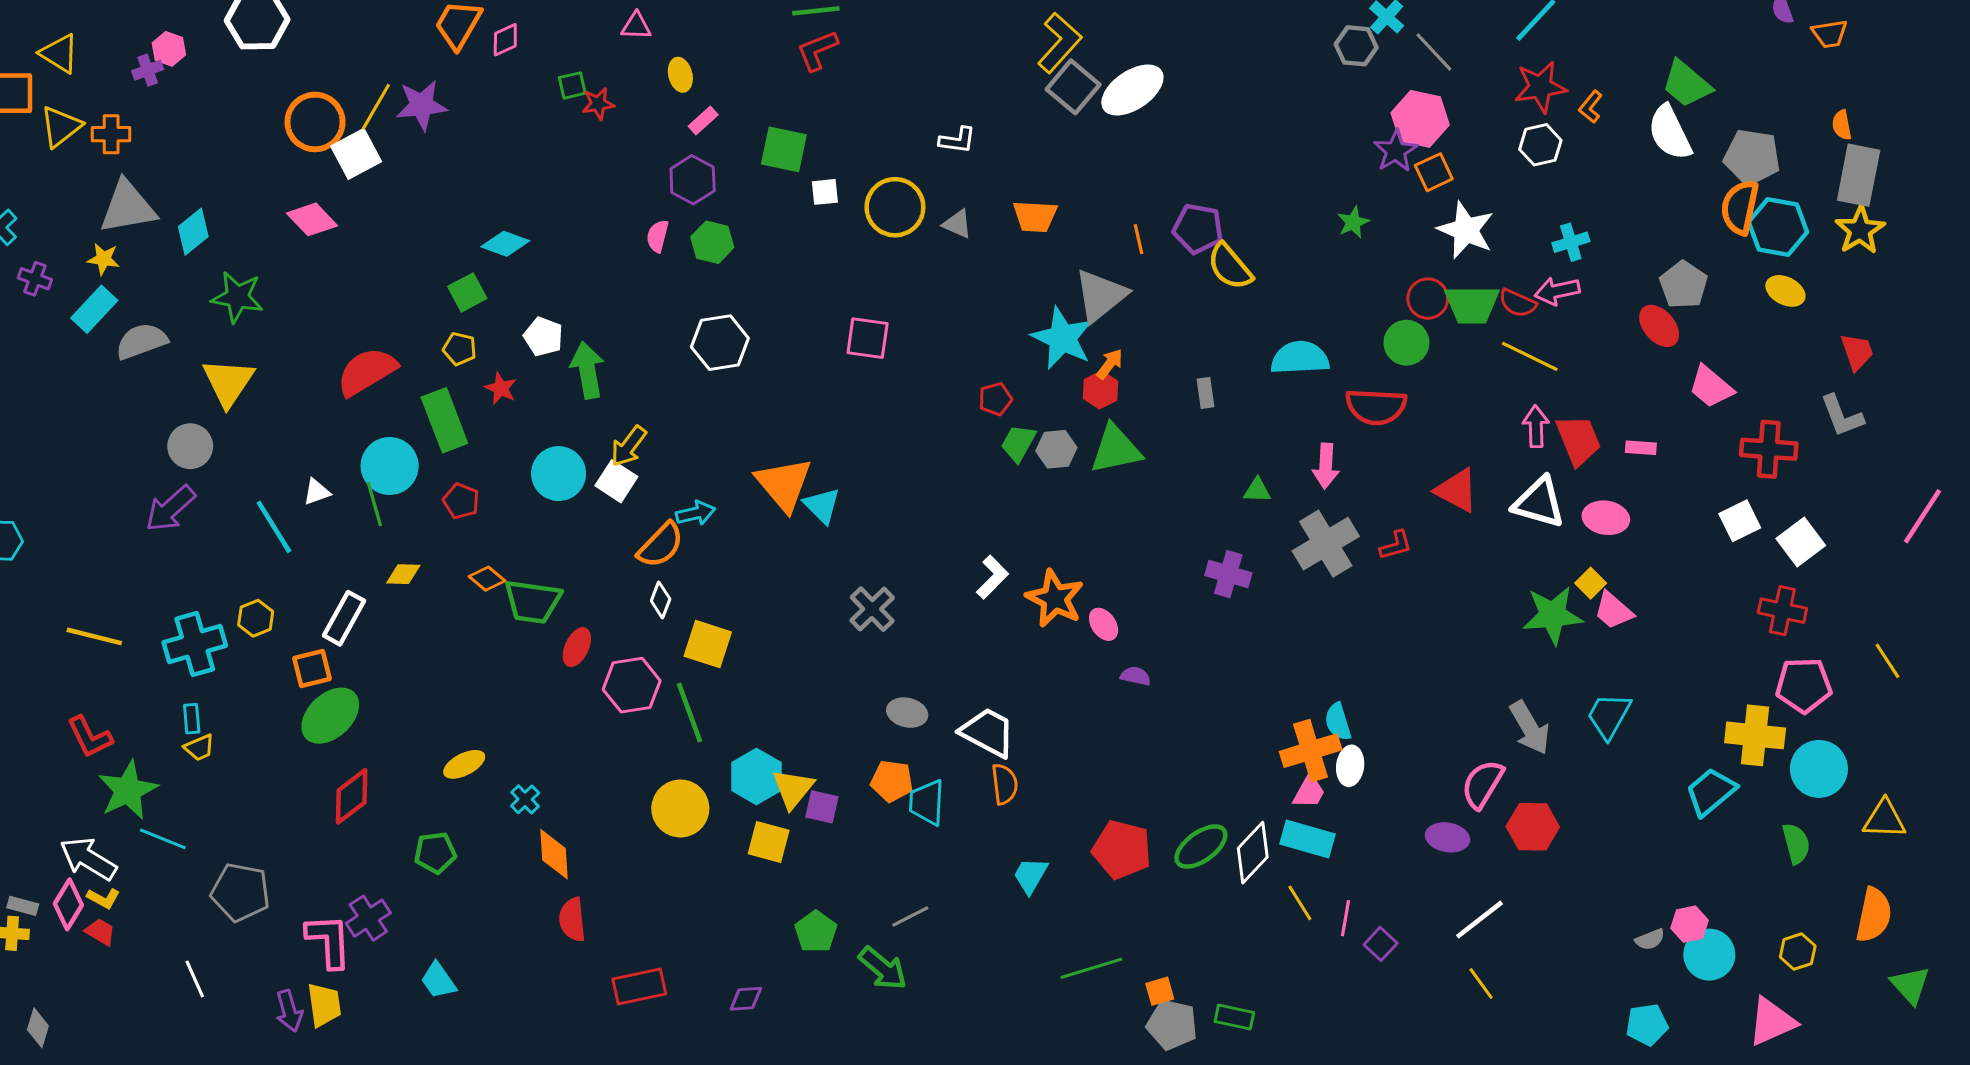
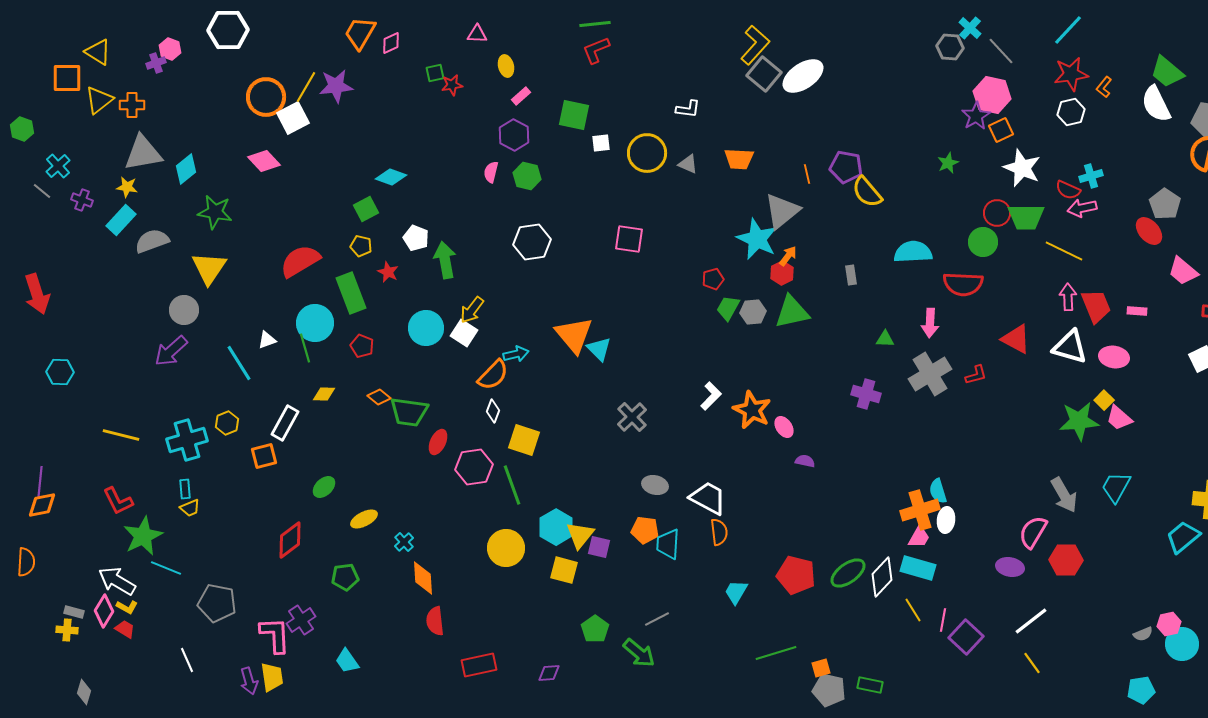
red semicircle: (1518, 303) -> (1068, 190), moved
green ellipse: (330, 716) -> (324, 487), moved, size x0.6
purple square: (1381, 944) -> (966, 637), size x1.6

